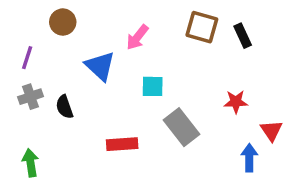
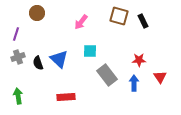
blue triangle: (100, 66) -> (59, 59), moved
red rectangle: (122, 144) -> (66, 97), moved
blue arrow: (249, 158) -> (134, 83), moved

